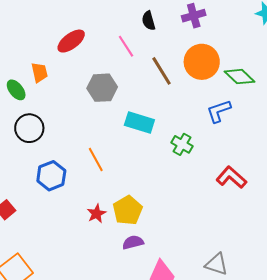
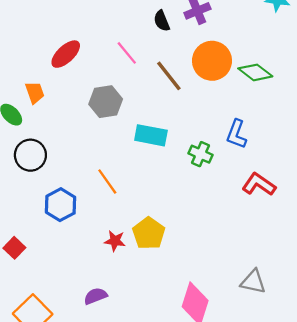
black semicircle: (149, 21) -> (162, 21), moved
blue L-shape: (219, 111) -> (236, 134), moved, turned -44
red star: (97, 214) -> (115, 241), turned -30
purple semicircle: (133, 242) -> (95, 296), moved

